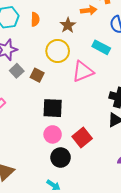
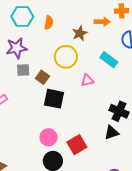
gray square: (17, 71) -> (23, 70), turned 32
pink triangle: (83, 71) -> (87, 80), size x0.6
black square: (53, 108) -> (54, 99), moved

